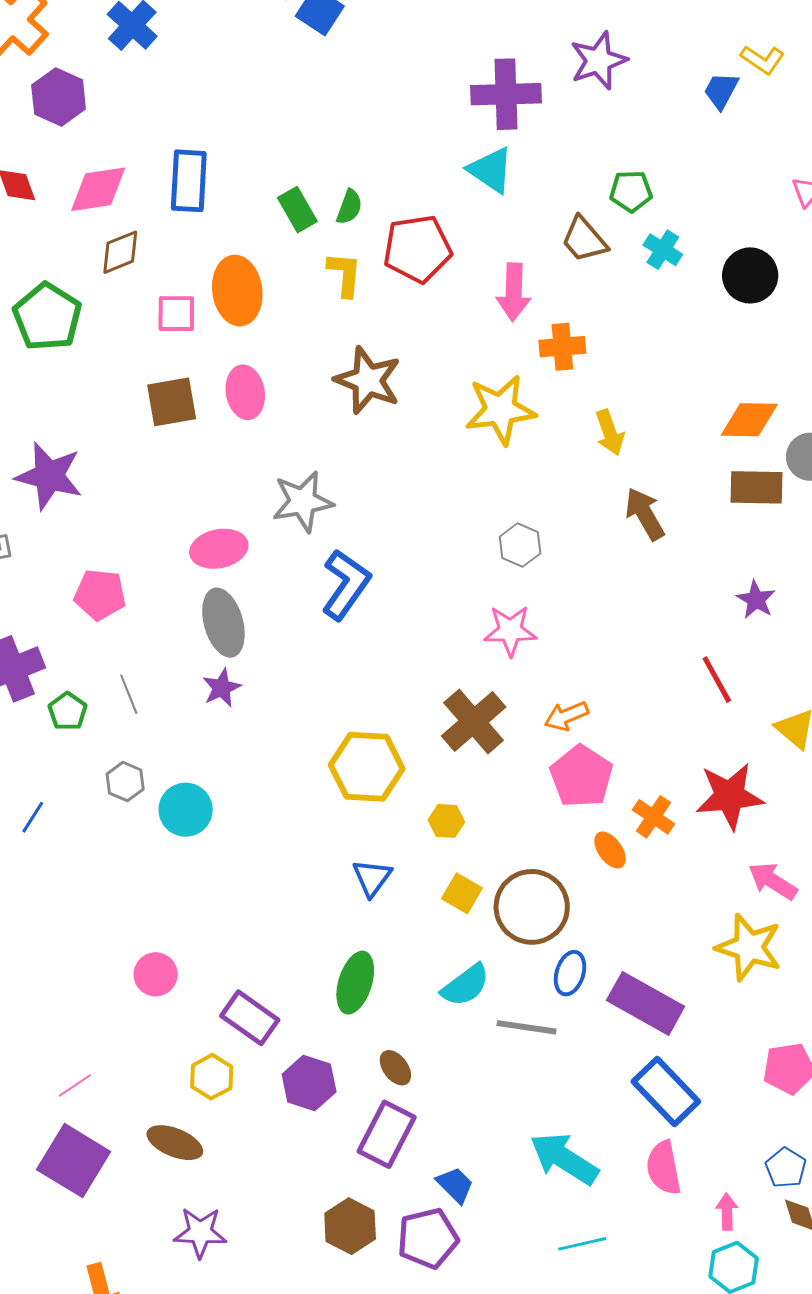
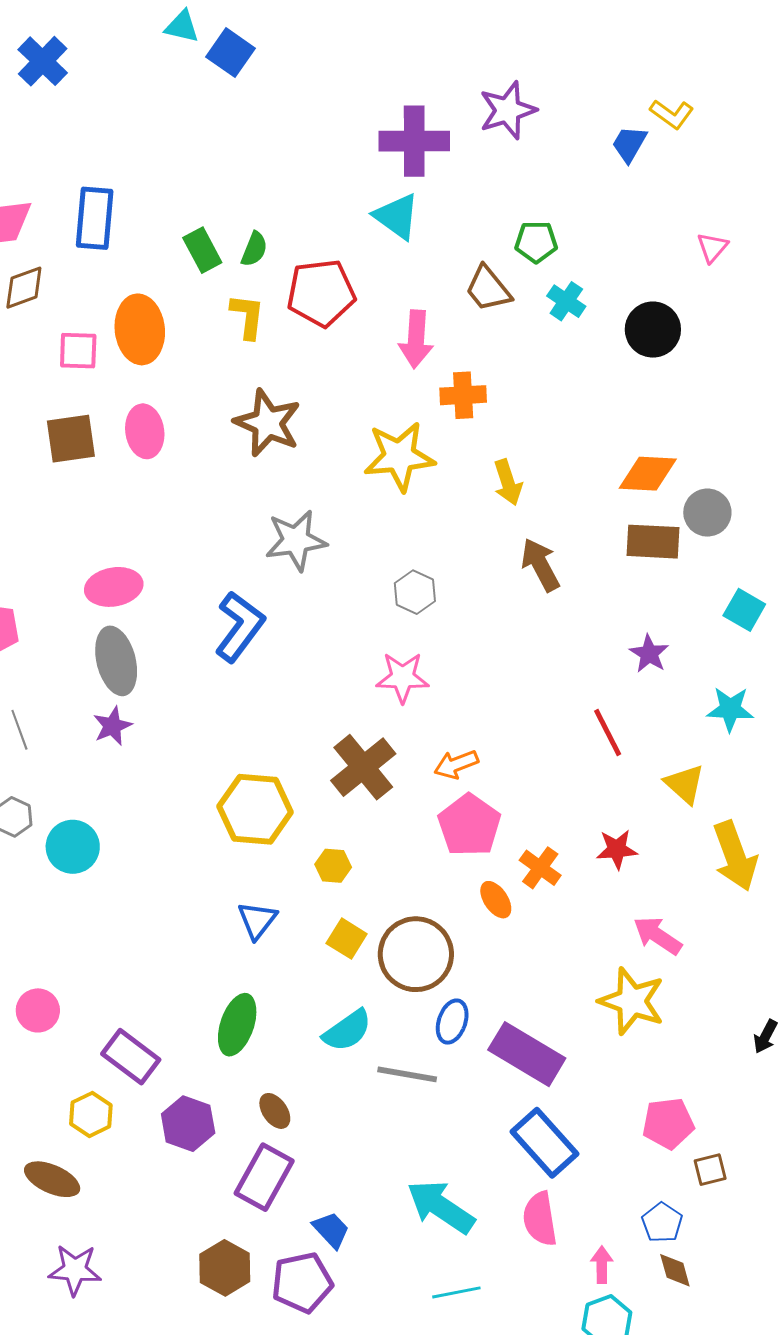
gray star: (303, 502) -> (296, 540), moved
red star: (730, 796) -> (617, 849), size x0.6

